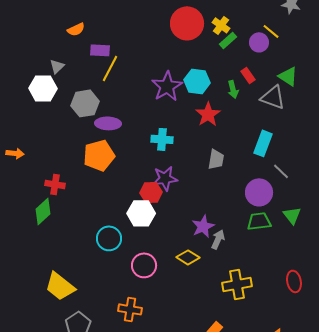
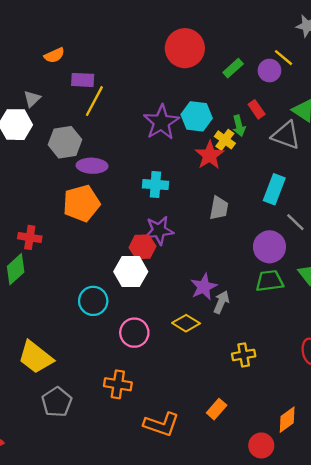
yellow cross: (221, 25) -> (225, 140), moved
yellow cross: (237, 284) -> (244, 355), size x0.7

